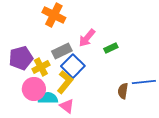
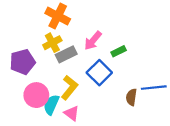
blue square: (73, 66) -> (99, 73), moved
yellow cross: (41, 67) -> (52, 43), moved
cyan semicircle: (48, 98) -> (51, 105), turned -66

